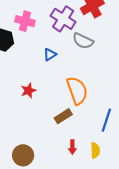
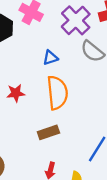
orange semicircle: (77, 91) -> (57, 93), moved

